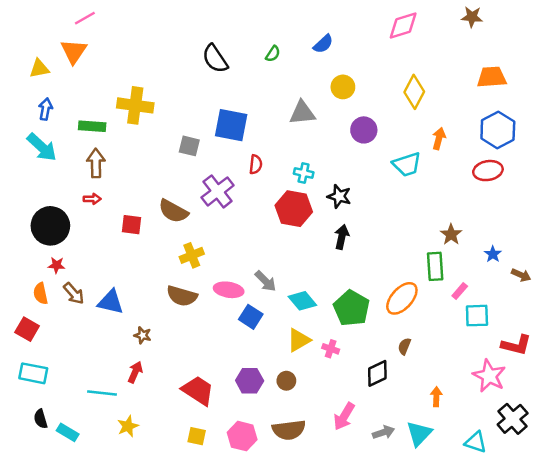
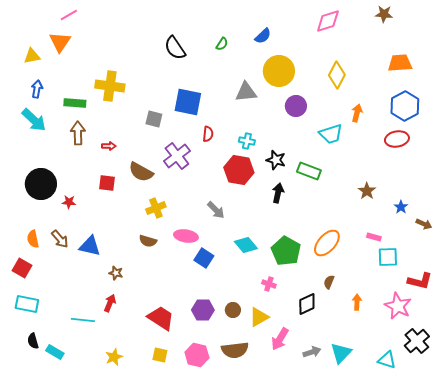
yellow circle: (343, 87) -> (279, 71), size x1.6
red arrow: (92, 199) -> (109, 146), moved
red star: (57, 265) -> (69, 202), moved
green rectangle: (435, 266) -> (309, 171), moved, turned -65
gray arrow: (265, 281) -> (216, 210), moved
pink rectangle: (460, 291) -> (374, 237), turned 64
brown semicircle: (182, 296) -> (148, 241), size x0.7
yellow triangle: (299, 340) -> (259, 317), moved
orange arrow: (436, 397) -> (357, 302), moved
yellow star: (128, 426) -> (114, 357), moved

